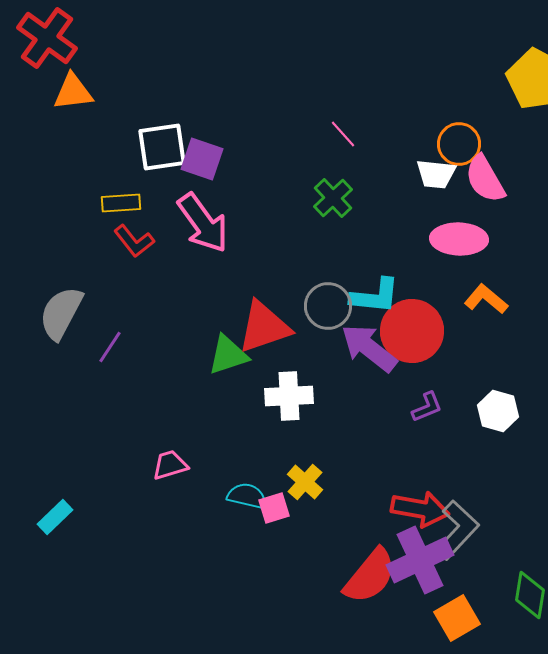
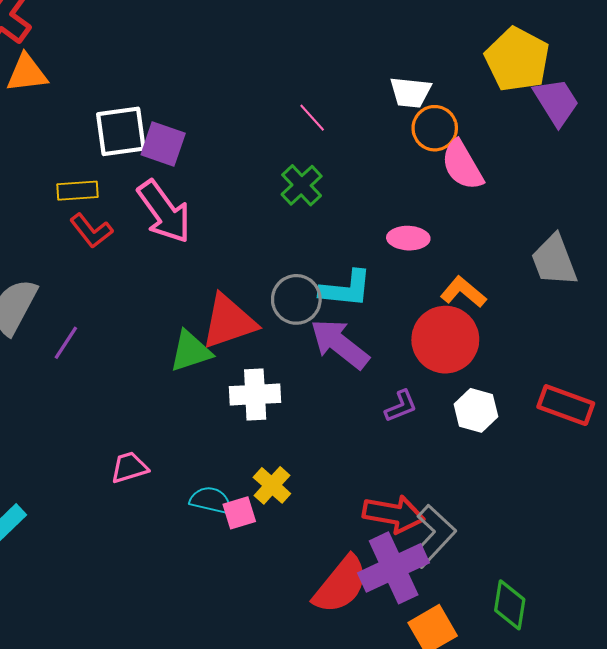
white trapezoid: (436, 174) -> (410, 92), moved
pink ellipse: (459, 239) -> (408, 238), moved, size x0.7
red circle: (412, 331) -> (445, 340), moved

